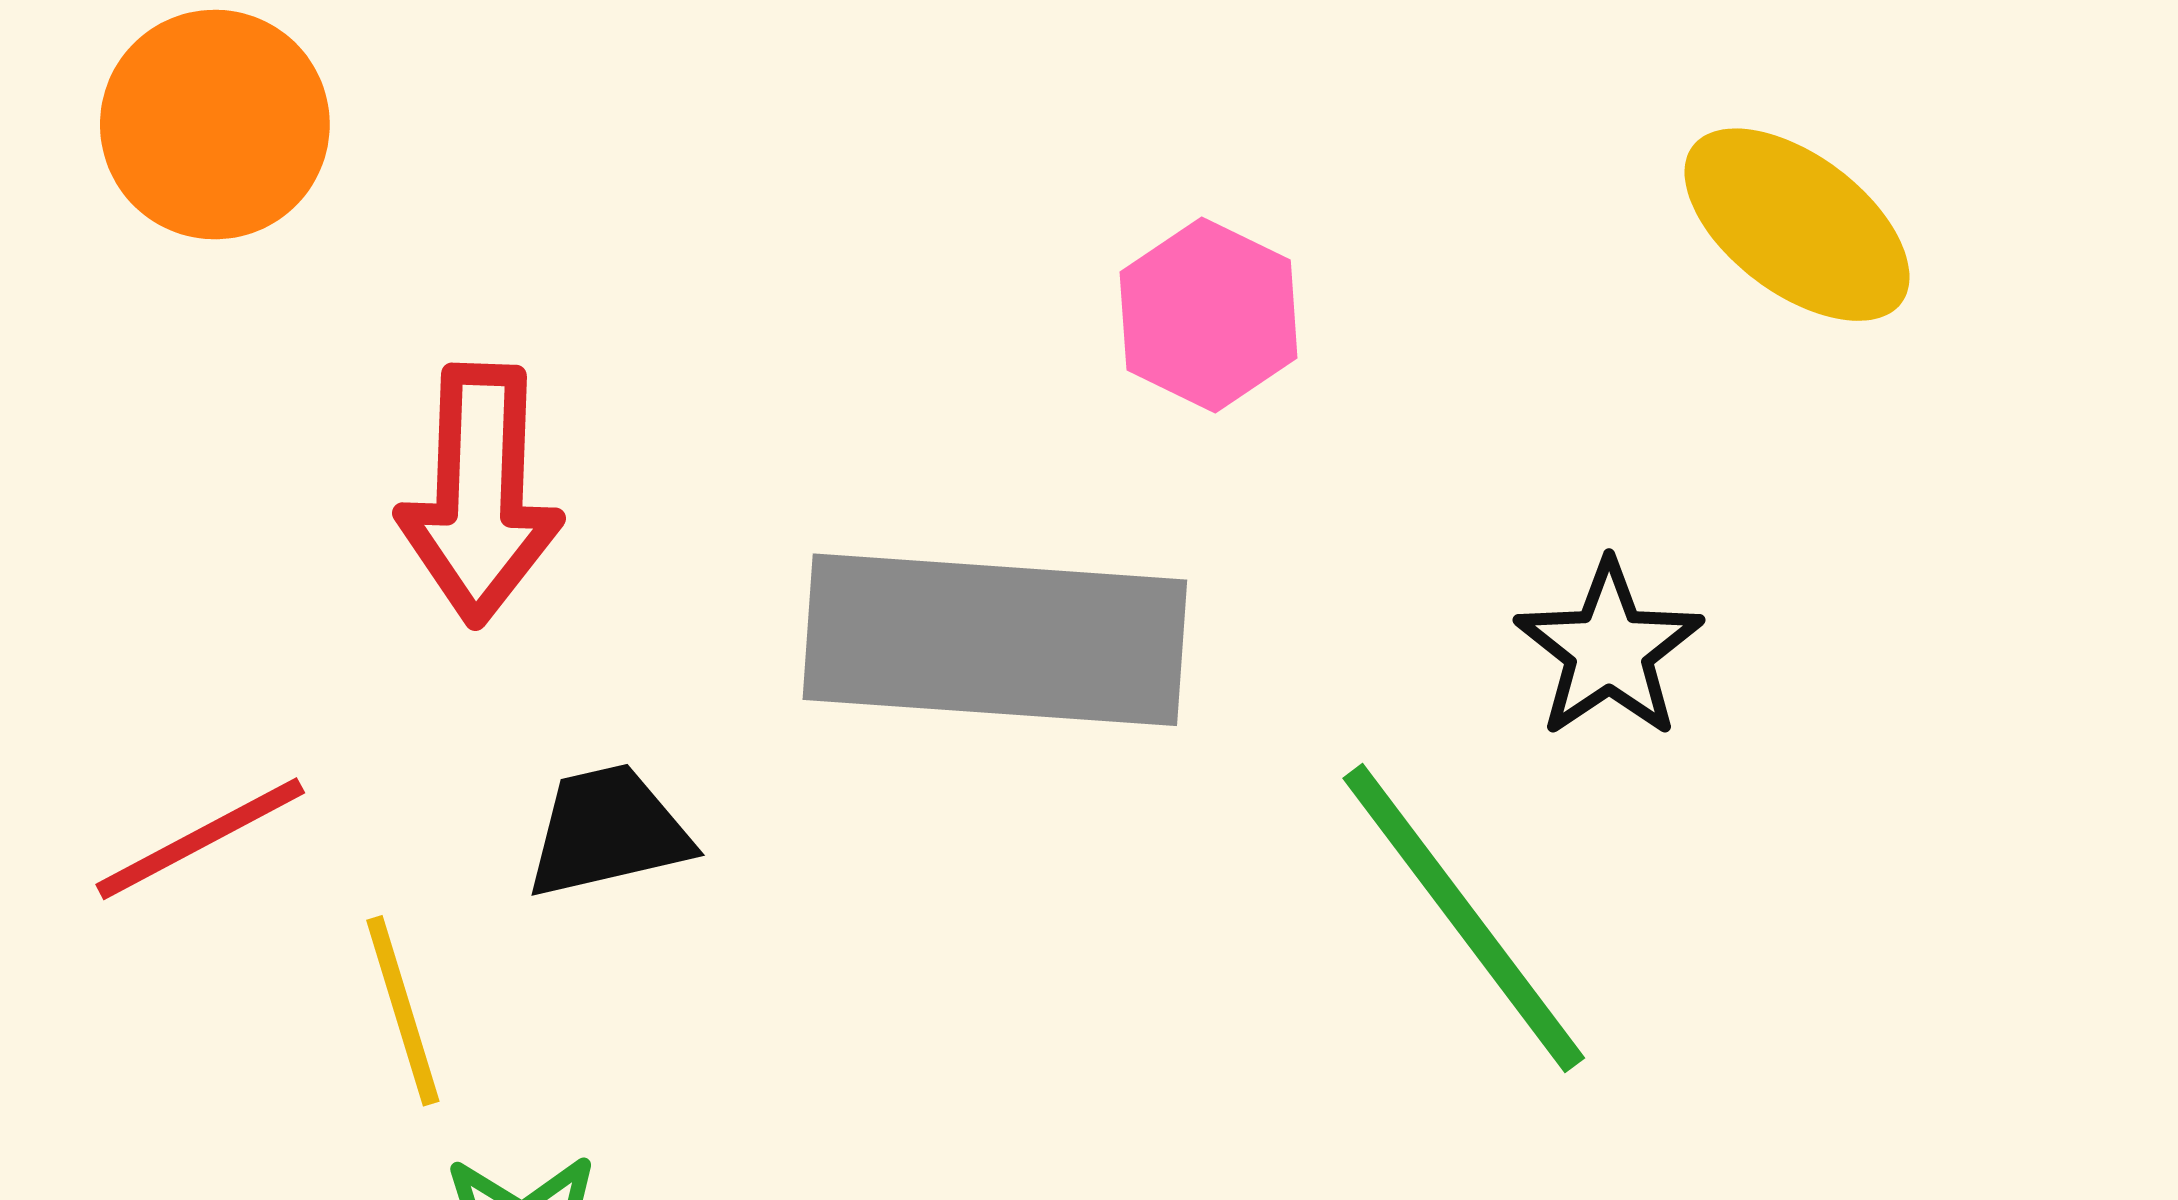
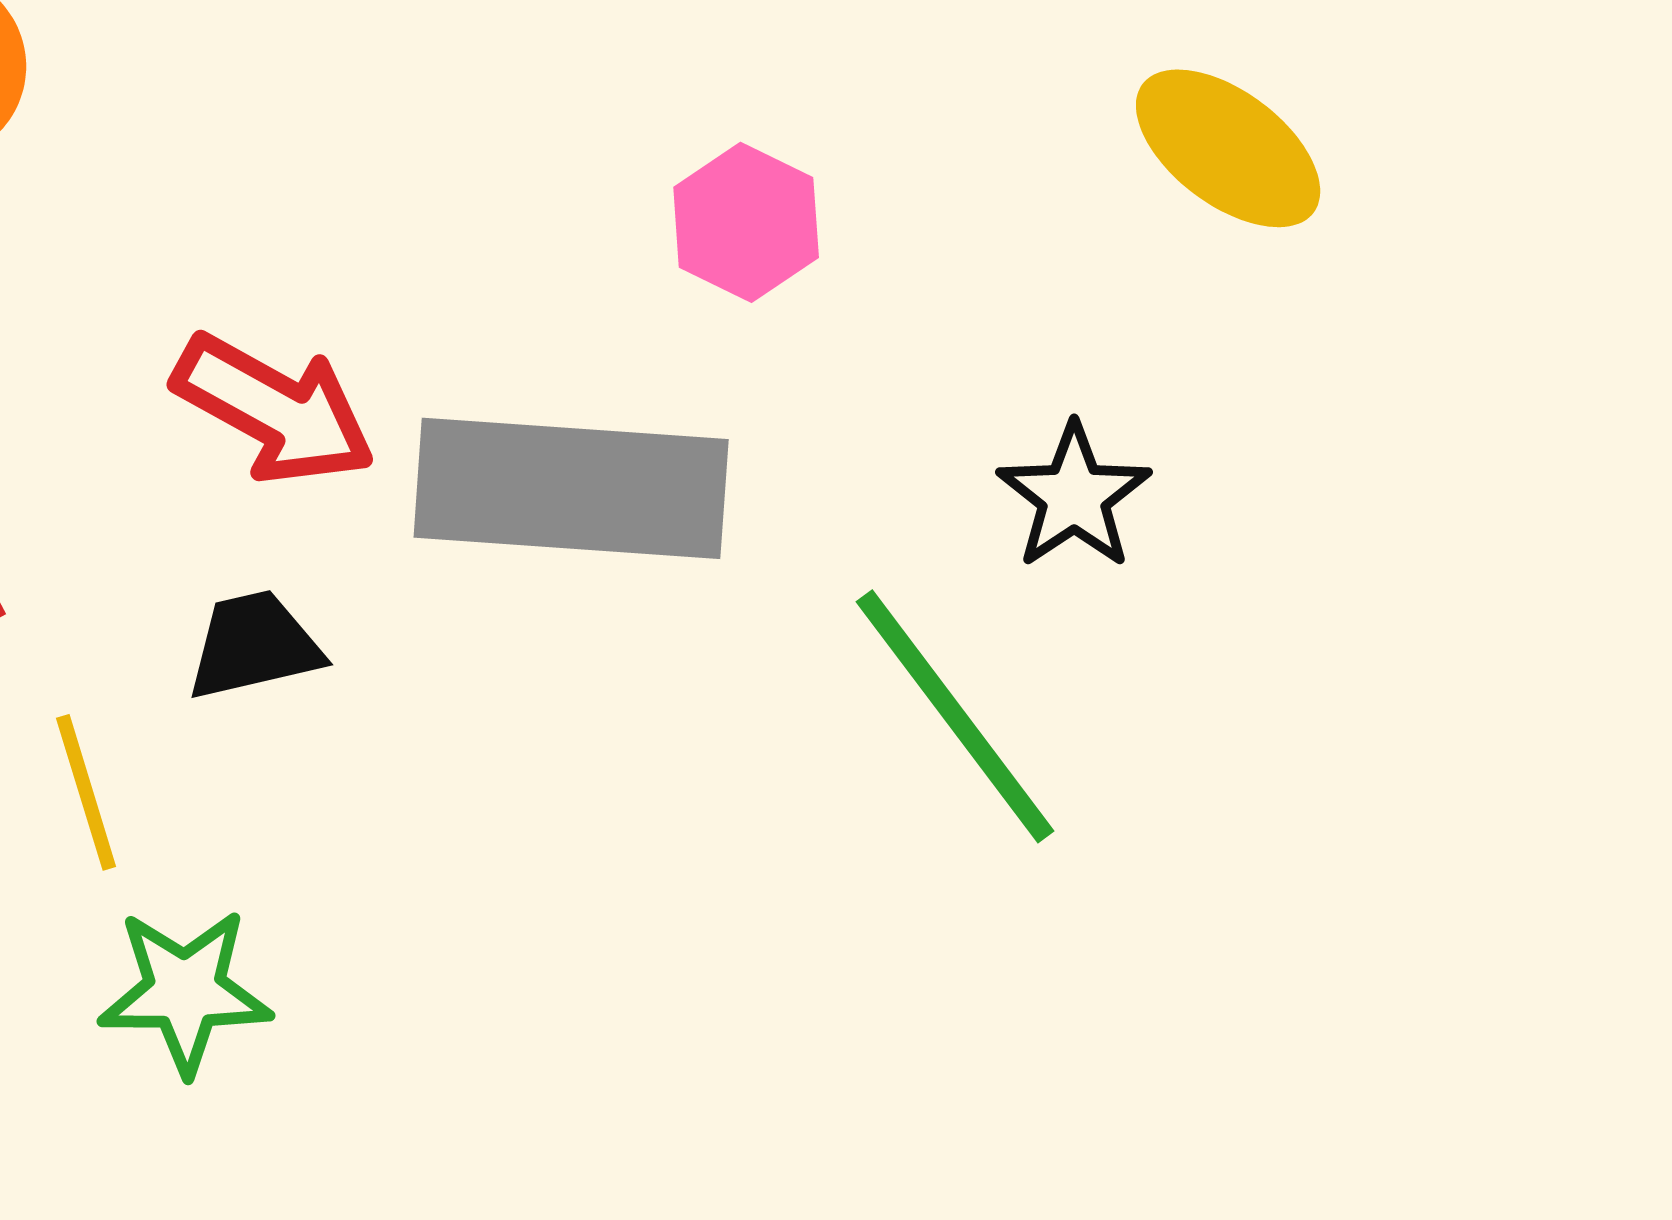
red arrow: (480, 494) -> (274, 409), moved, turned -63

